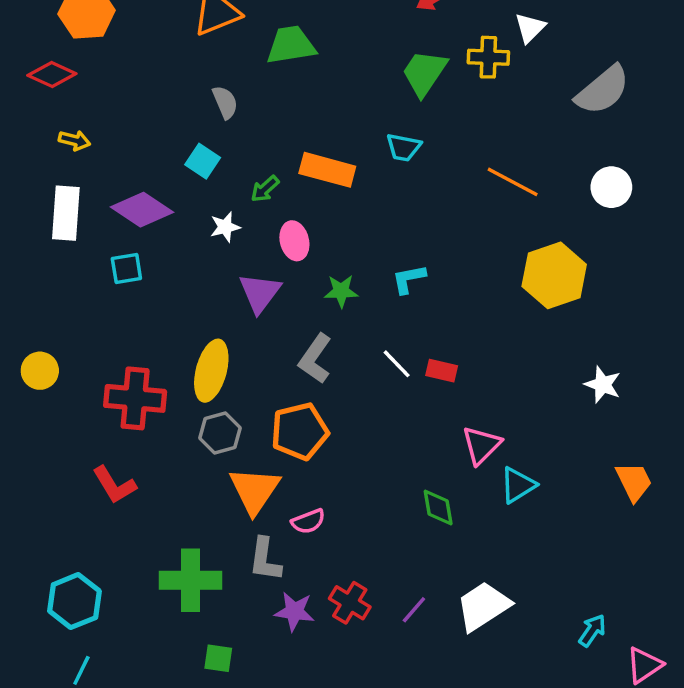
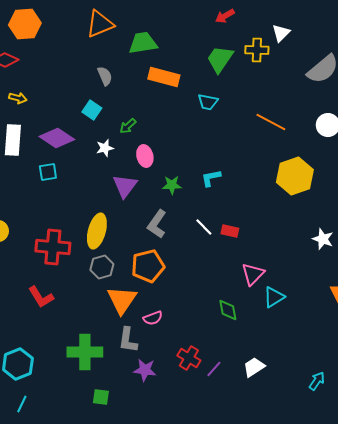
orange rectangle: (327, 170) -> (164, 77), moved
red cross: (350, 603) -> (189, 358), moved
white trapezoid: (483, 606) -> (254, 367), size x0.7

